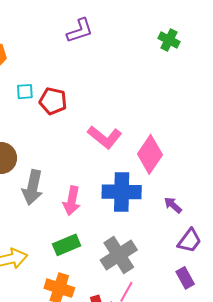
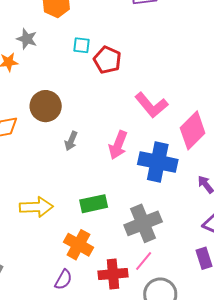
gray arrow: (33, 187) -> (71, 141), size x0.6
pink arrow: (72, 201) -> (118, 145), moved

